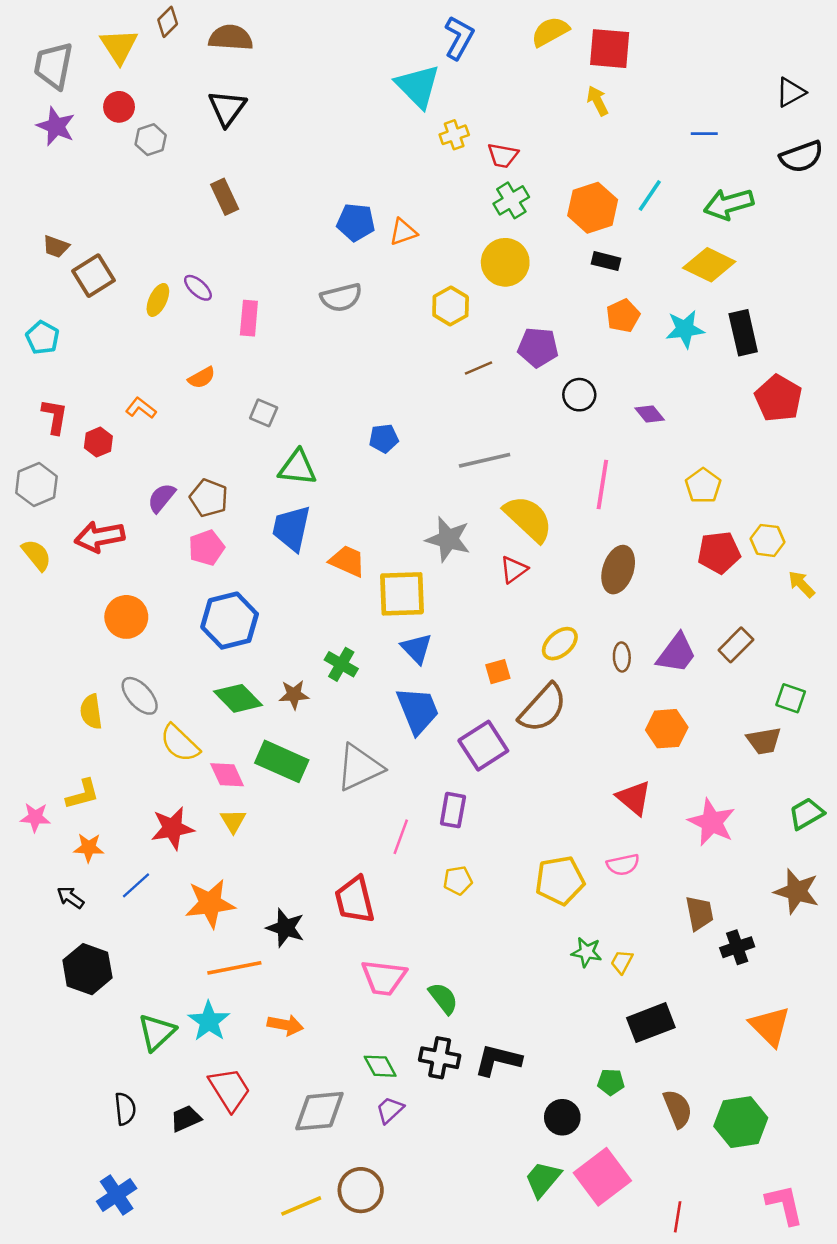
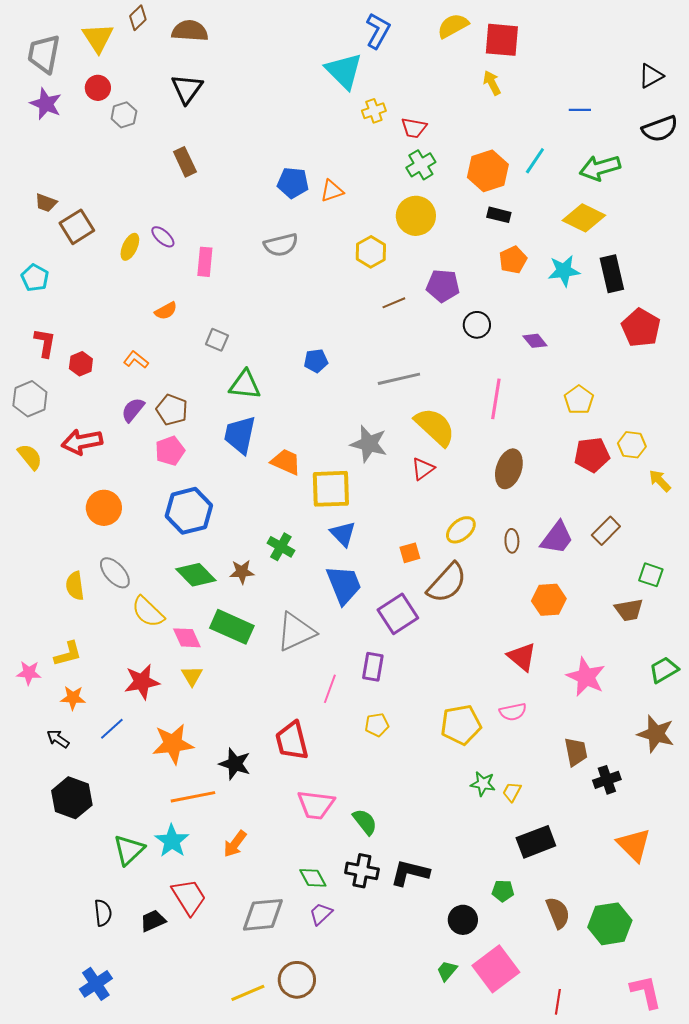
orange L-shape: (141, 408) -> (136, 360), moved
orange arrow: (285, 1025) -> (235, 844), turned 116
green trapezoid: (543, 1179) -> (447, 971), size x0.7

